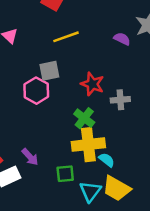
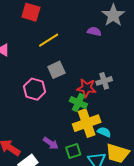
gray square: (49, 71) -> (56, 70), moved
red star: (92, 84) -> (87, 88), moved
purple arrow: (30, 157) -> (51, 143), moved

